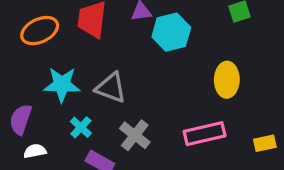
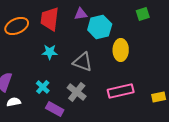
yellow ellipse: (227, 80) -> (121, 50), moved
cyan star: (62, 84) -> (50, 52), moved, size x0.7
gray triangle: (111, 88) -> (83, 62), moved

